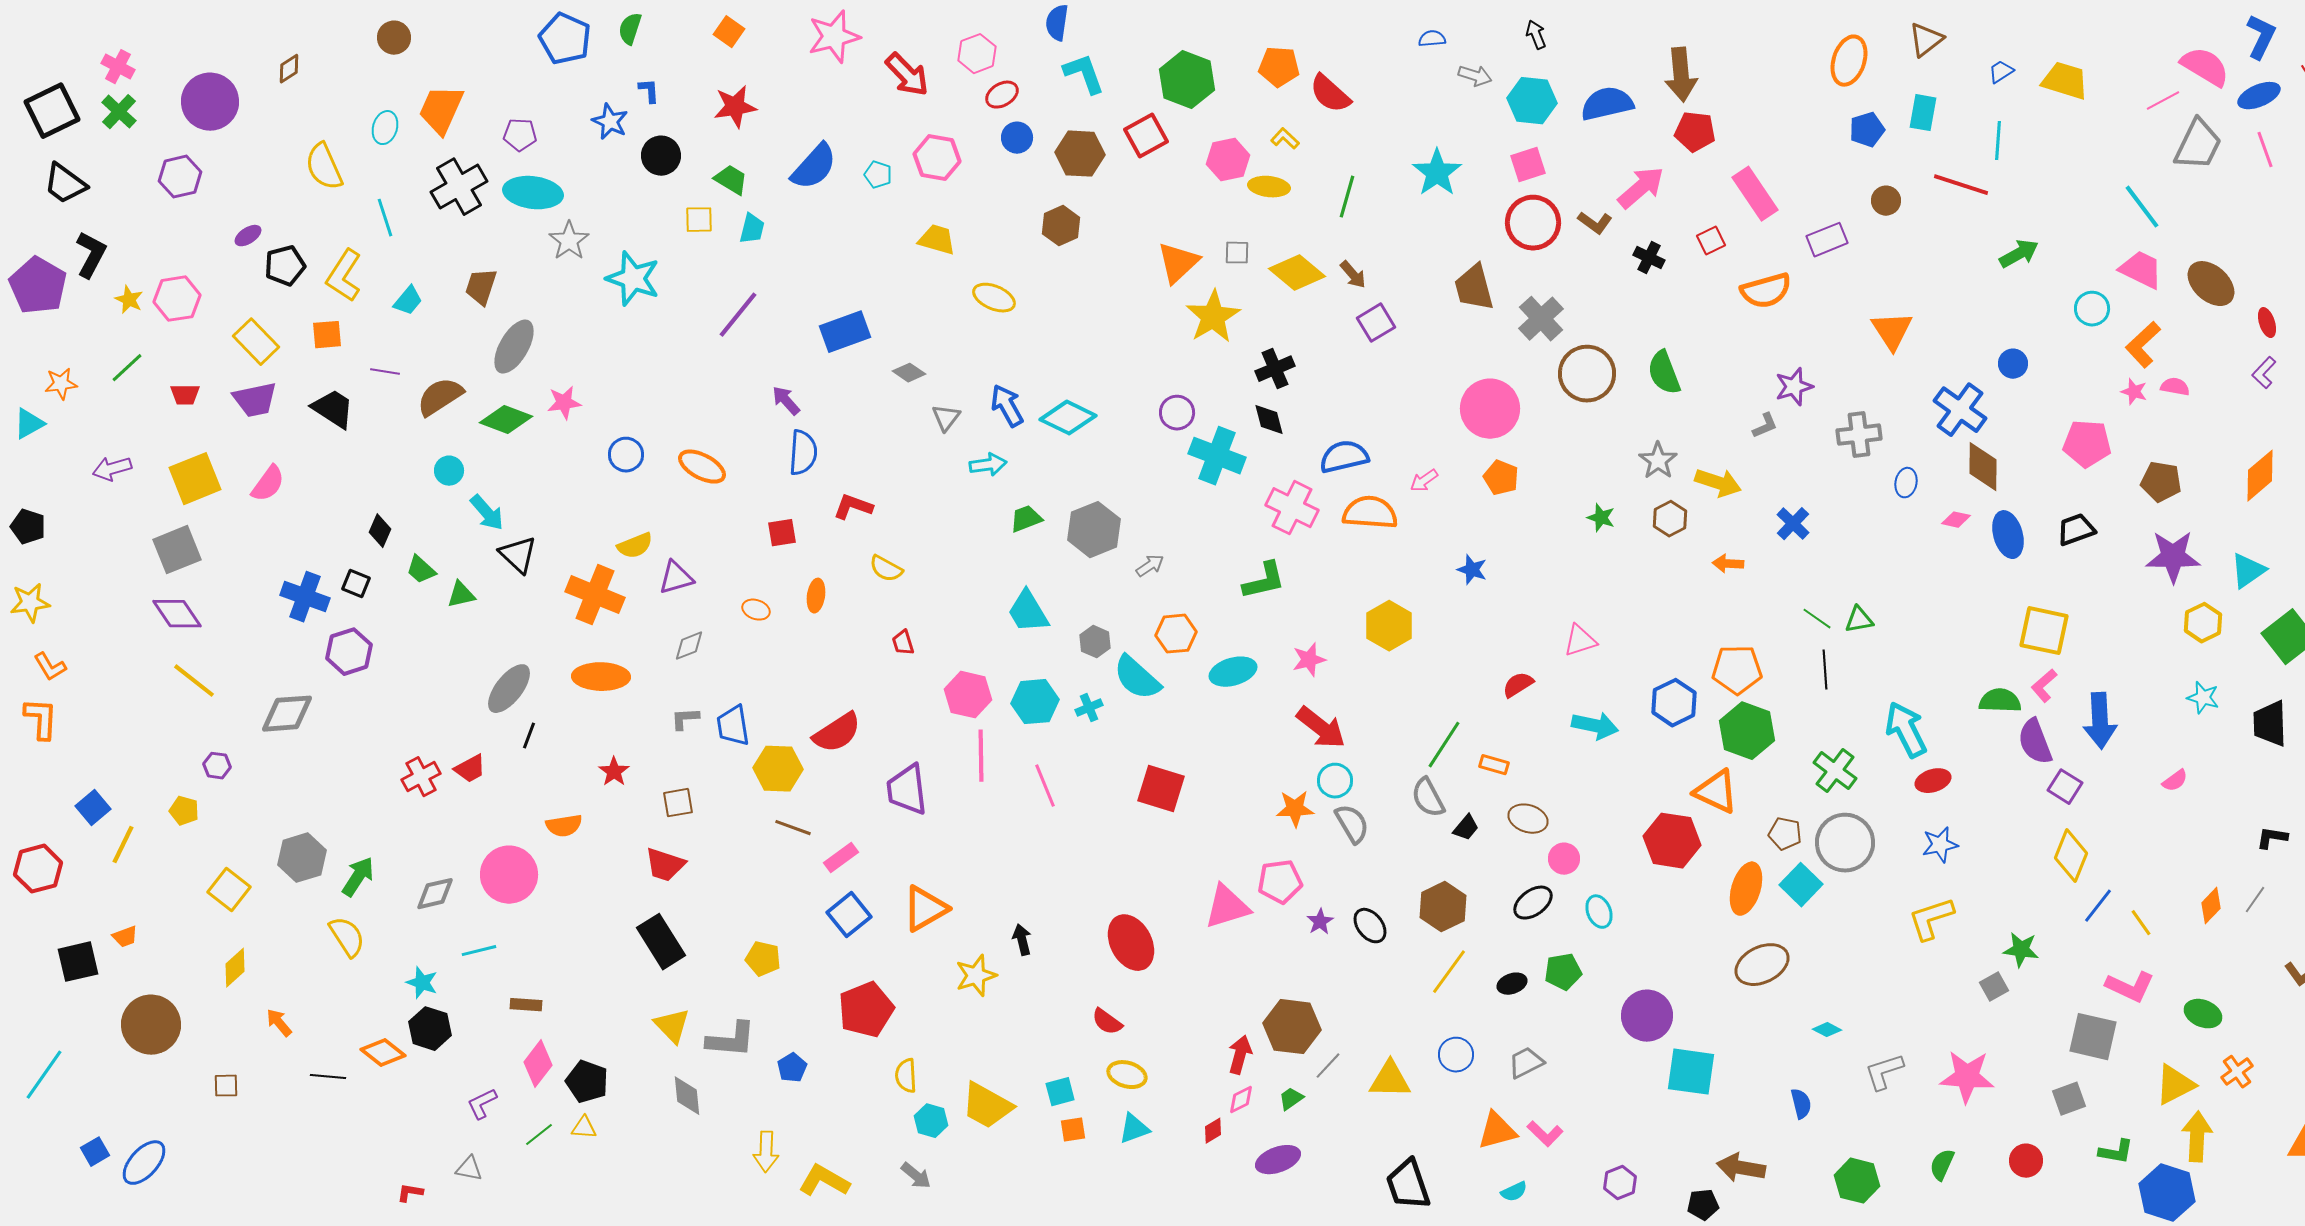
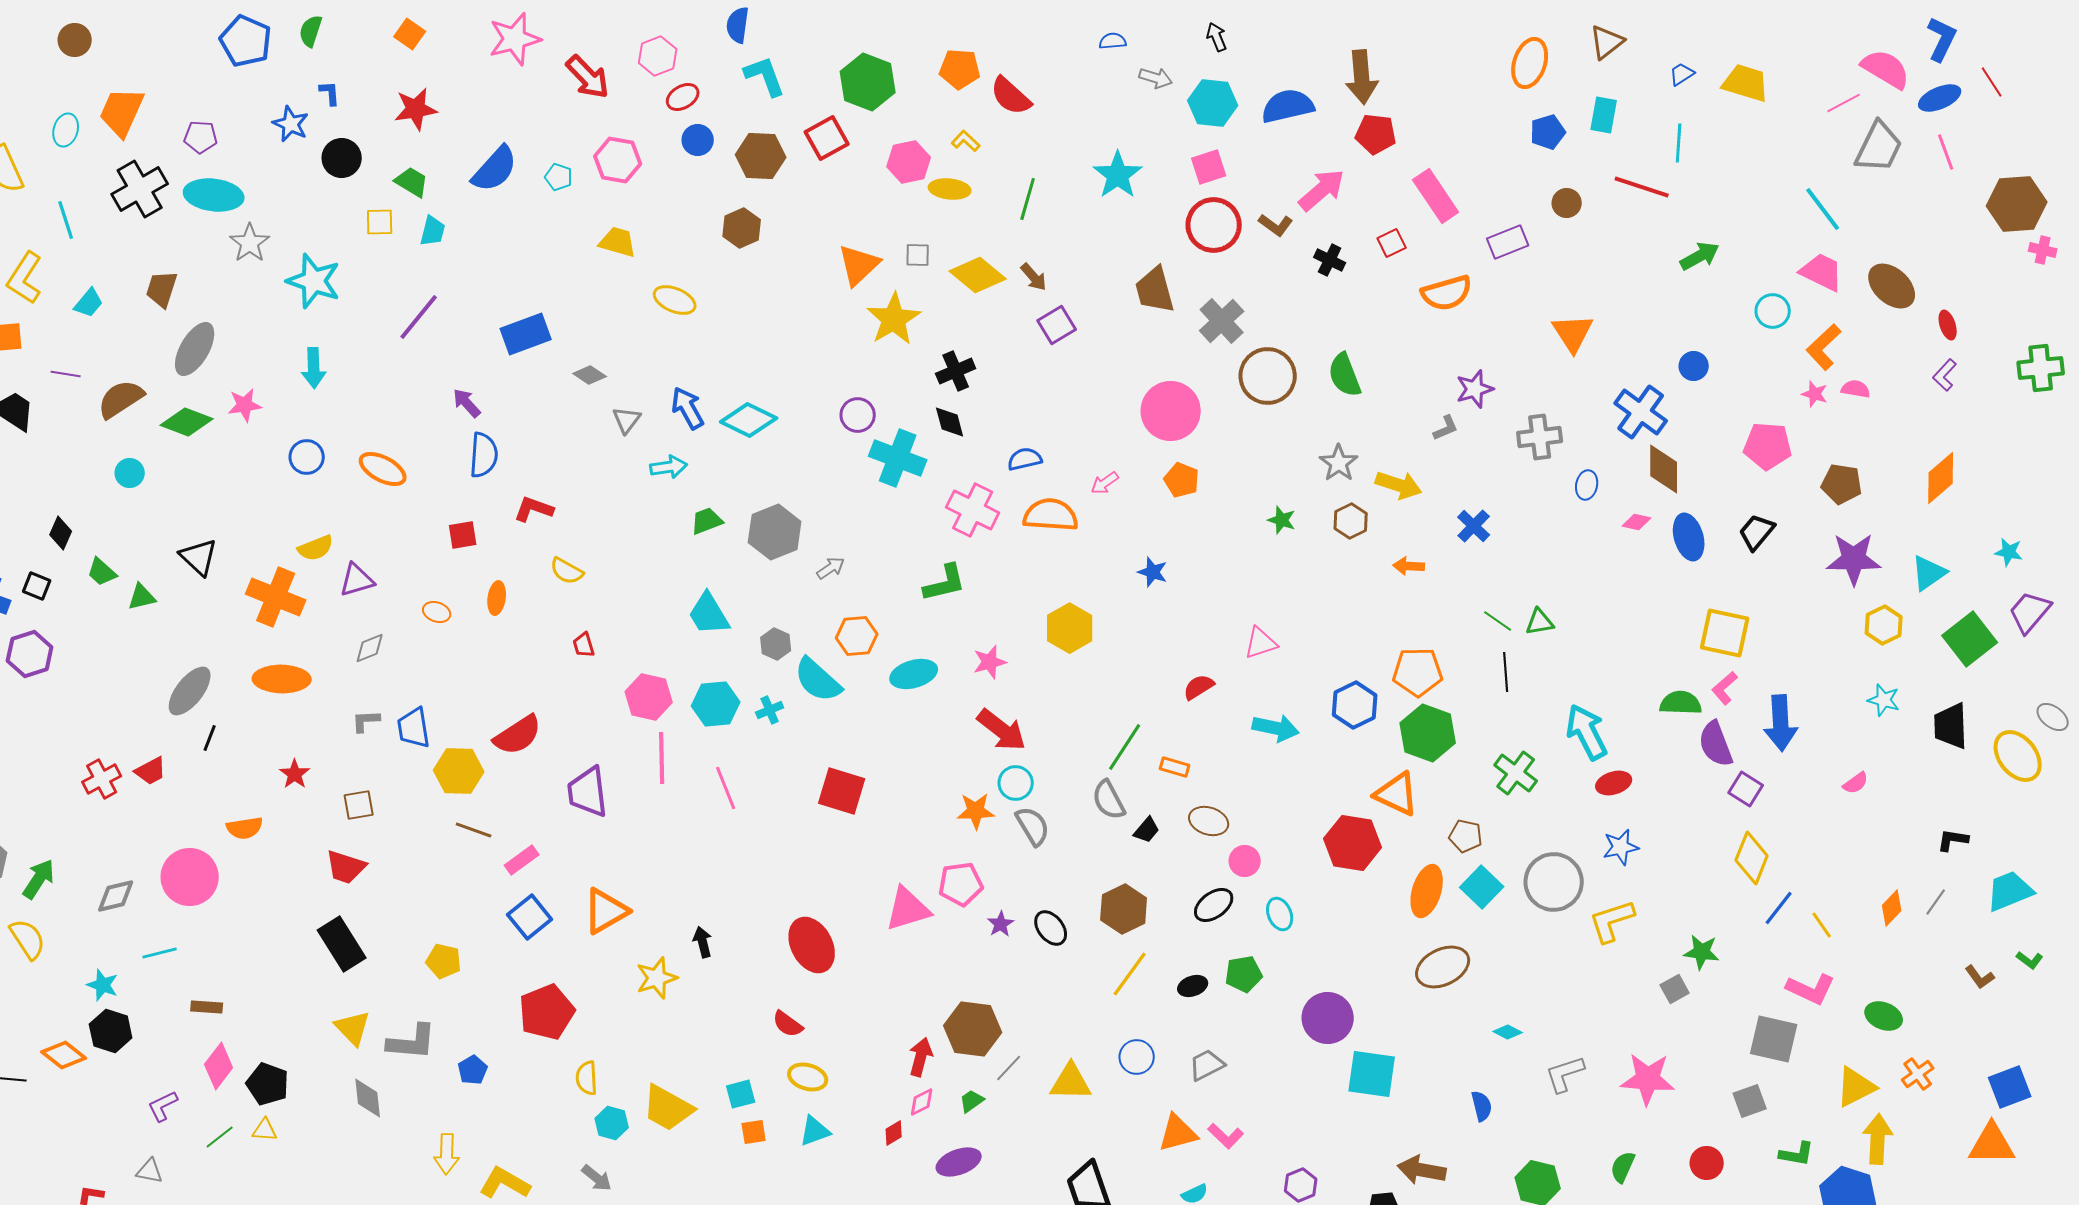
blue semicircle: (1344, 457) -> (1025, 459), size x0.7
cyan arrow: (487, 513) -> (314, 368), moved, turned 39
black trapezoid: (2076, 530) -> (1757, 532), turned -30
gray circle: (1845, 843) -> (1554, 882), moved

